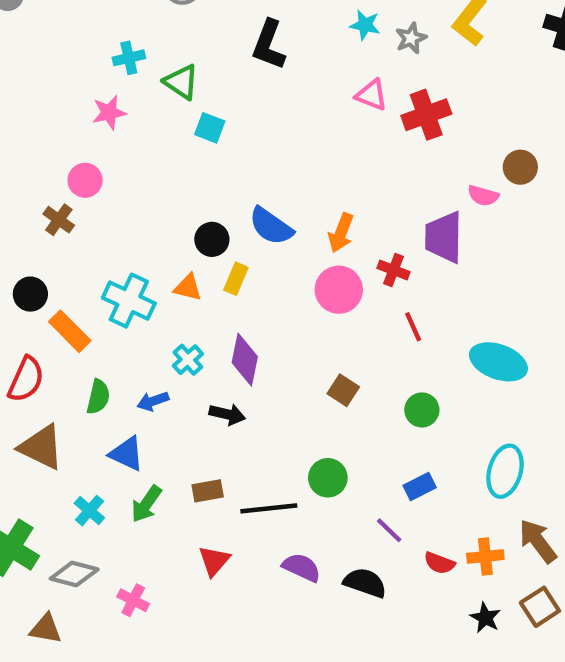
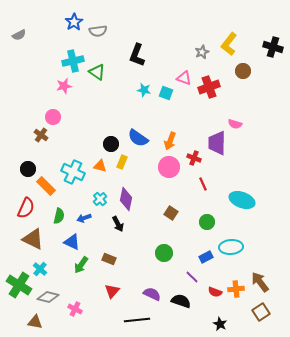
cyan star: (365, 25) -> (144, 90), moved
cyan cross: (129, 58) -> (73, 61), size x1.5
cyan square: (210, 128) -> (166, 93), moved
brown circle: (520, 167) -> (243, 71), moved
black arrow: (227, 414) -> (118, 224), turned 49
cyan ellipse: (505, 471) -> (231, 247), moved, turned 70
brown rectangle: (208, 491) -> (109, 259), turned 32
black line: (269, 508) -> (137, 320), moved
cyan cross: (89, 511) -> (40, 269), moved
black star: (485, 618) -> (220, 324), moved

